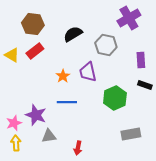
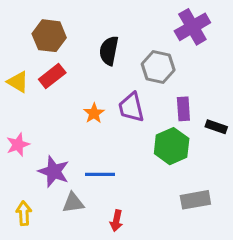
black semicircle: (73, 34) -> (109, 51), turned -48
purple rectangle: (141, 60) -> (183, 109), moved
blue line: (67, 102) -> (100, 174), moved
pink star: (14, 123) -> (18, 145), moved

